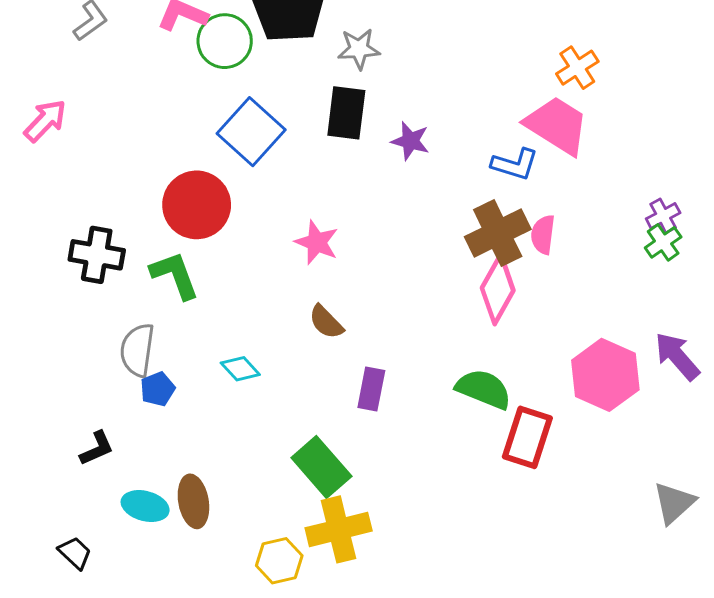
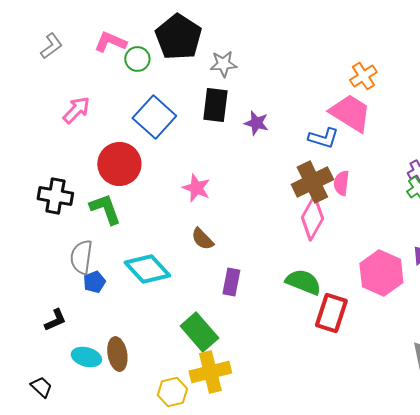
green circle: (225, 41) -> (137, 59), size x0.7
pink arrow: (45, 121) -> (76, 110), moved
cyan diamond: (240, 369) -> (147, 269), size x1.8

